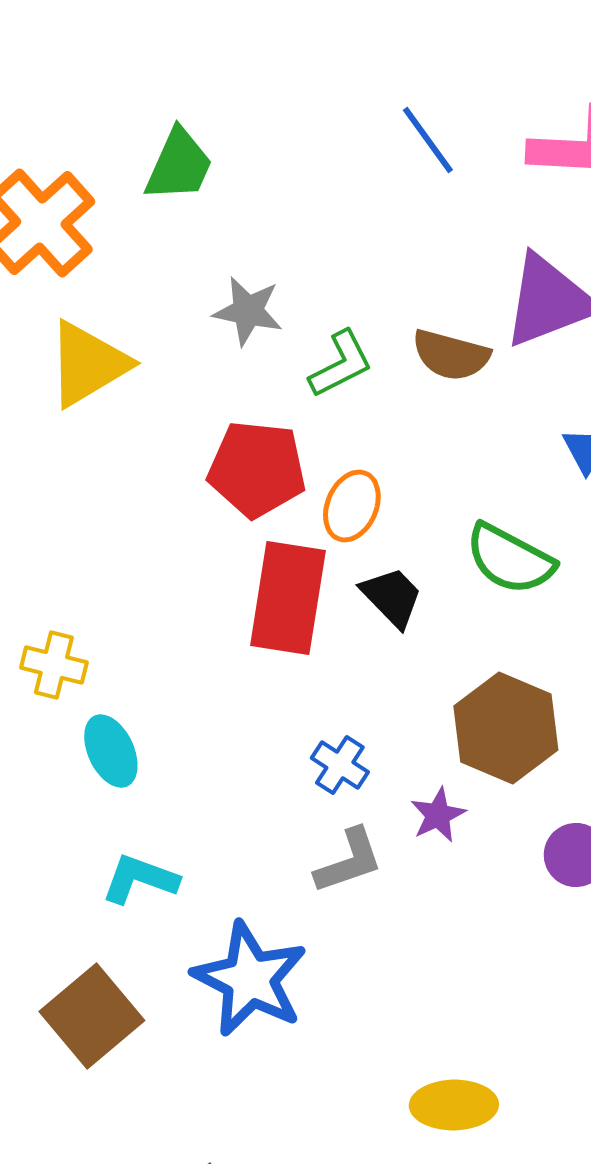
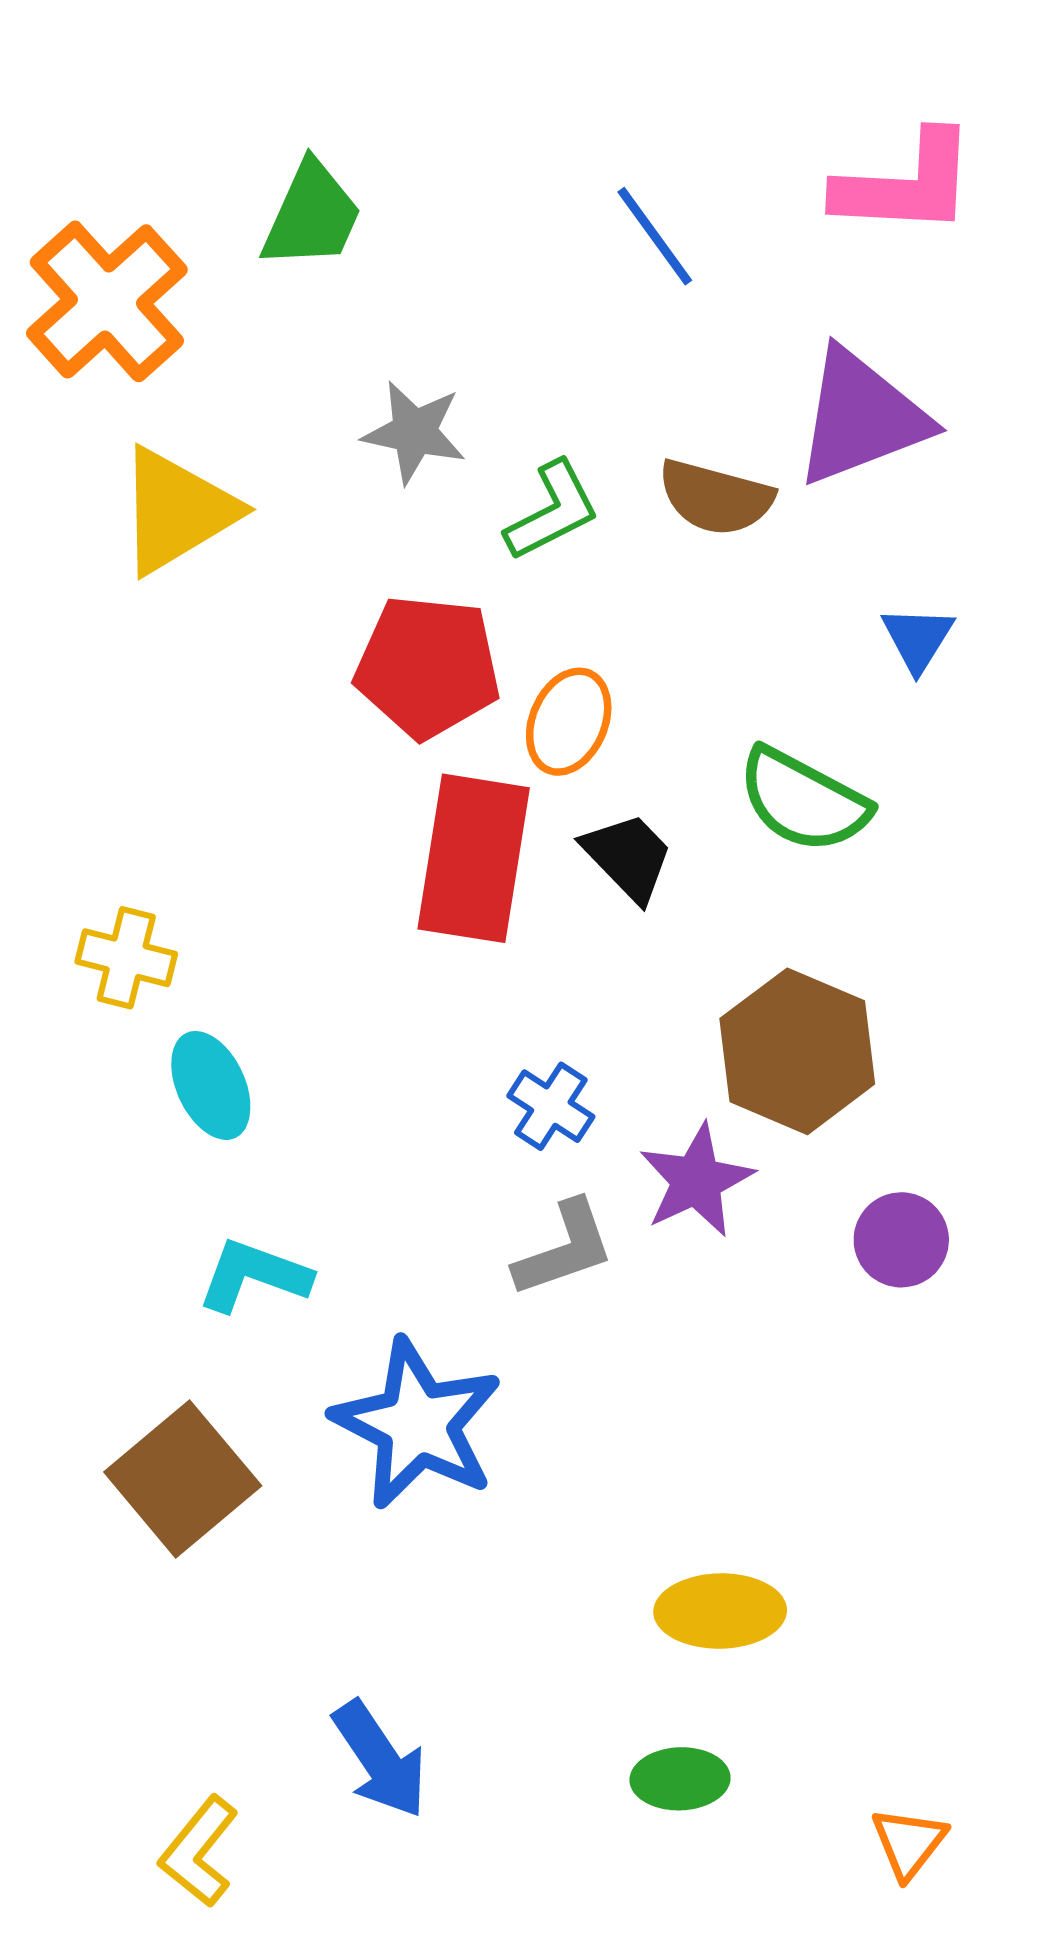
blue line: (428, 140) -> (655, 236), moved
purple star: (438, 815) -> (696, 1180), size x1.4

